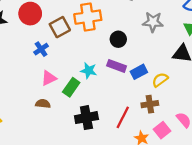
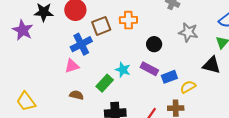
orange cross: (88, 17) -> (128, 20), size x0.7
blue cross: (41, 49) -> (81, 44), size x1.5
pink triangle: (49, 78) -> (72, 66), moved

